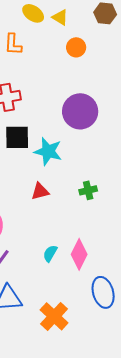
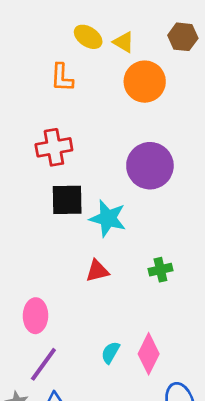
orange circle: (76, 47) -> (145, 82), size x1.6

